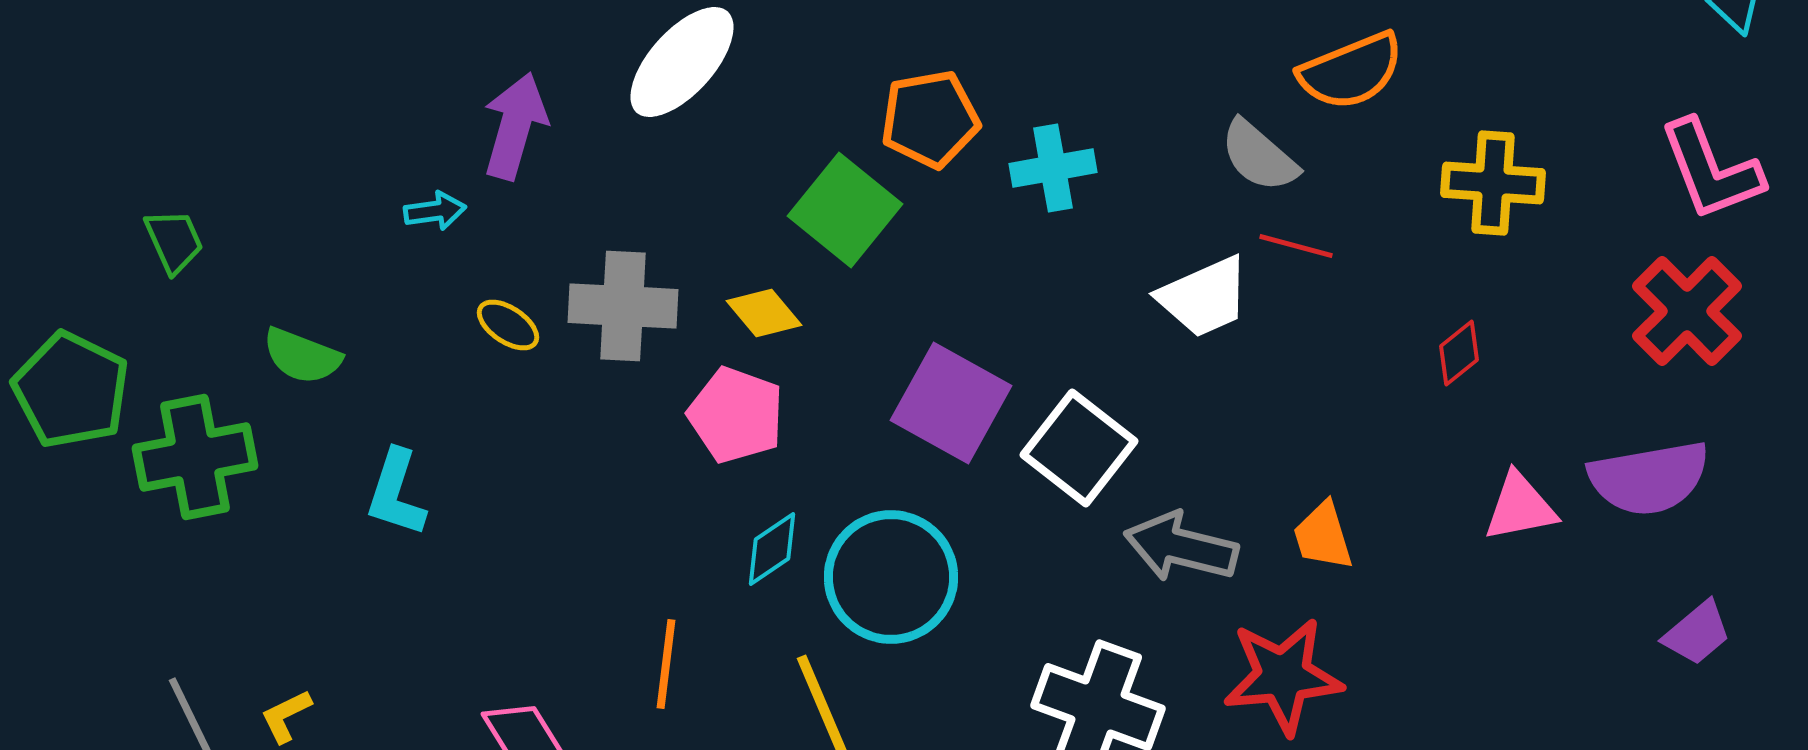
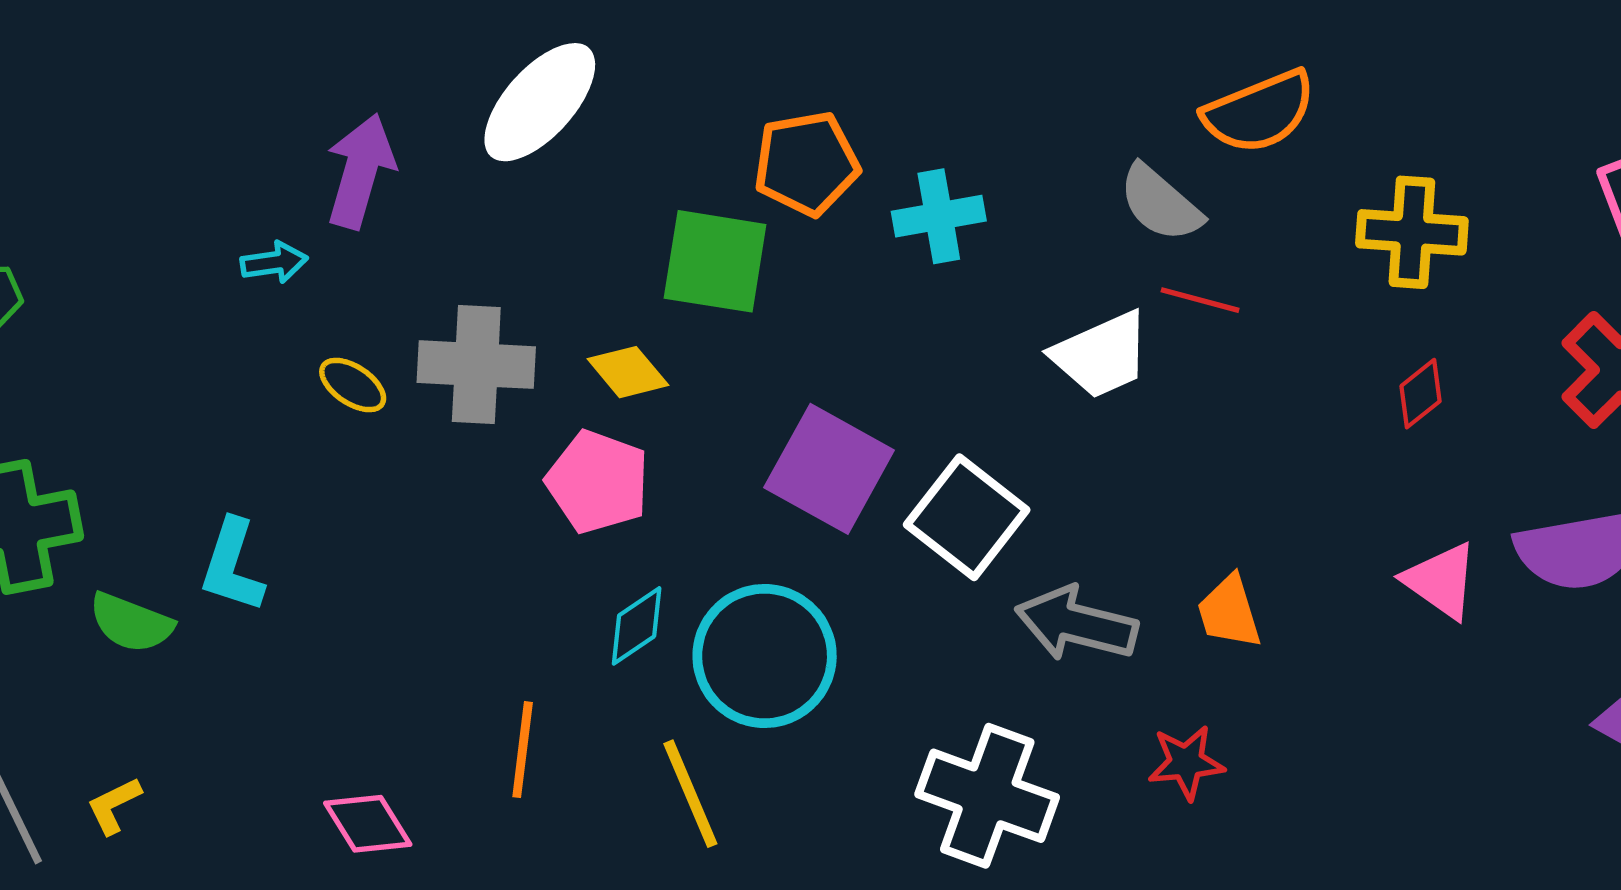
green square: (845, 210) -> (715, 261), turned -30
red diamond: (1459, 353) -> (1421, 394), moved
green semicircle: (302, 356) -> (131, 623), moved
pink triangle: (1520, 507) -> (1441, 581), turned 46
red star: (1283, 676) -> (1186, 762), size x0.6

